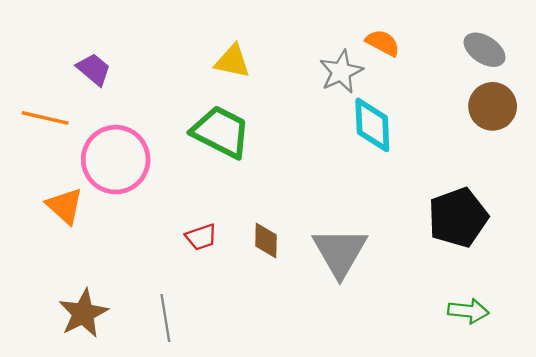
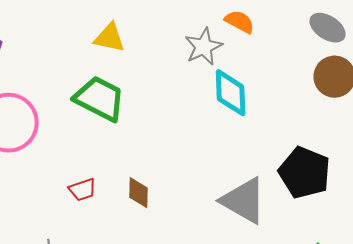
black pentagon: (458, 217) -> (305, 173), turned -30
gray triangle: (340, 252) -> (244, 201), moved, turned -30

